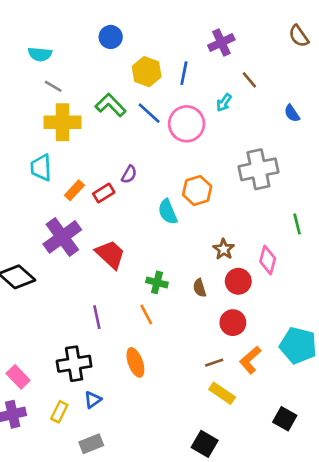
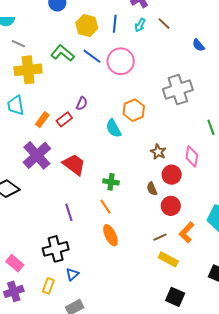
cyan arrow: (224, 103) -> (140, 25), moved
brown semicircle: (200, 288) -> (152, 189), moved
orange ellipse: (135, 362) -> (110, 235), moved
black square: (205, 444) -> (175, 297), moved

